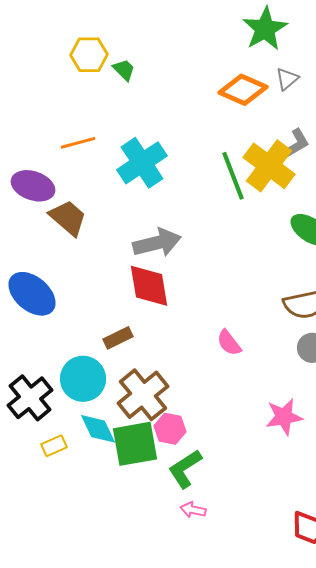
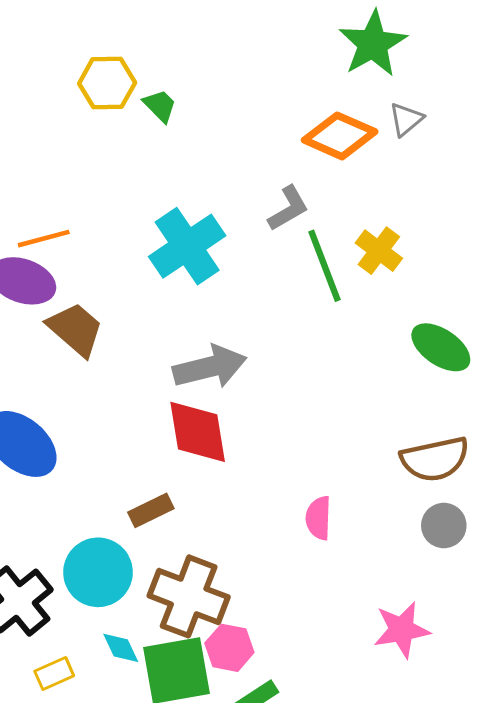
orange line: (78, 143) -> (44, 239), moved
gray L-shape: (296, 144) -> (288, 208), moved
yellow cross: (269, 166) -> (379, 251), size x0.6
pink semicircle: (229, 343) -> (318, 518), turned 40
brown cross: (143, 395) -> (189, 596), turned -30
cyan diamond: (98, 429) -> (121, 648), size x0.7

